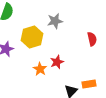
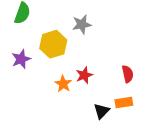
red semicircle: (92, 39) -> (128, 74), moved

